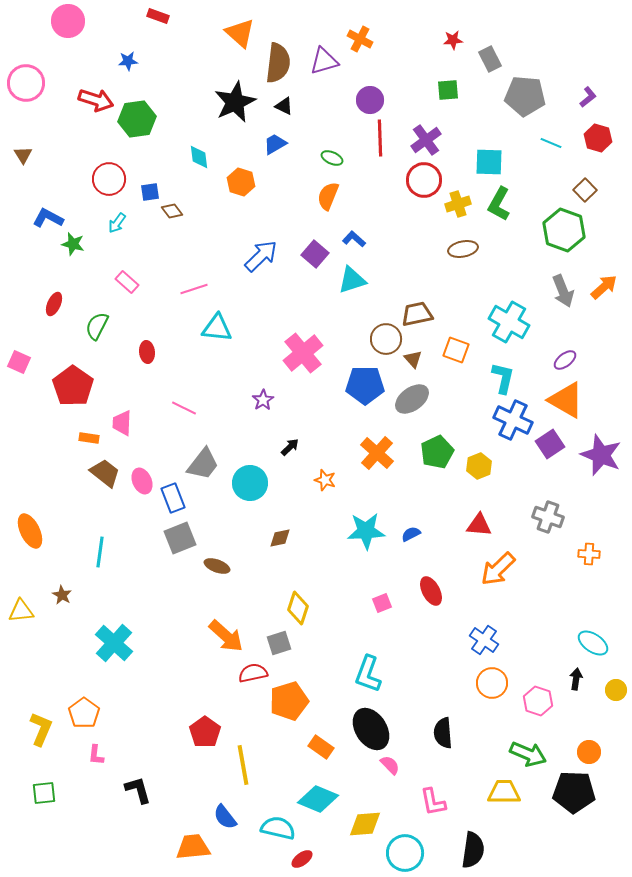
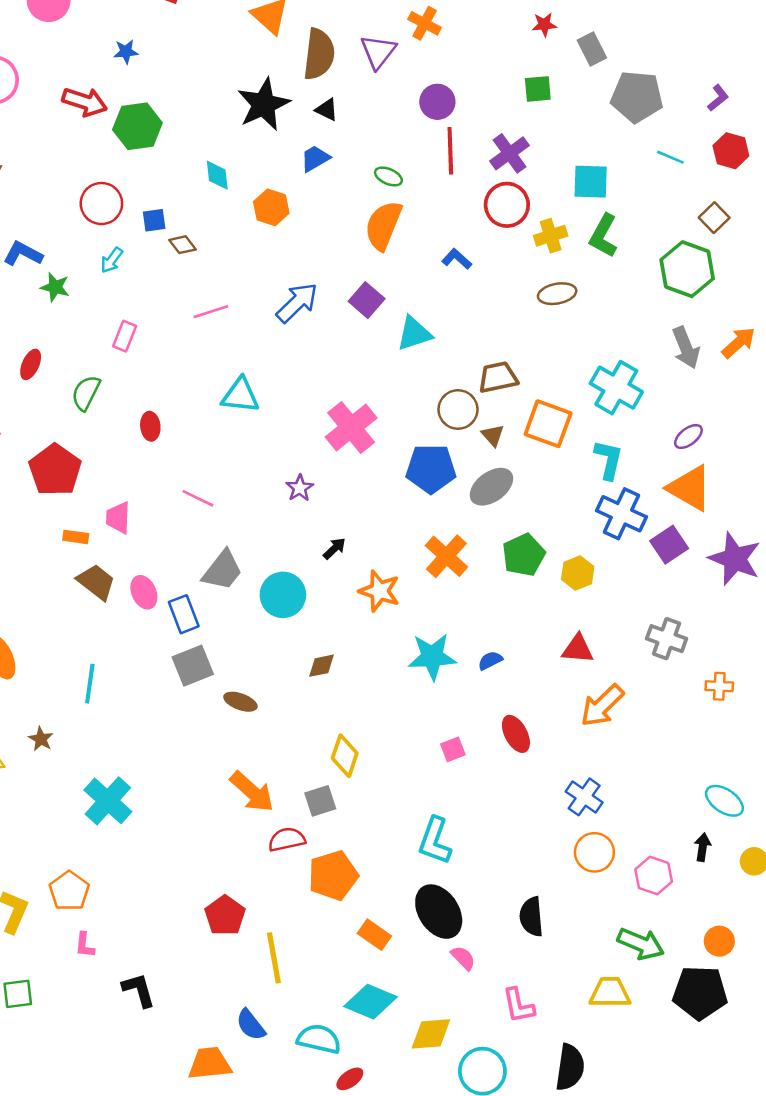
purple triangle: (324, 61) -> (378, 52), turned -36
orange semicircle: (328, 196) -> (383, 225), size x1.4
blue L-shape: (354, 239) -> (457, 259), moved
pink rectangle: (127, 282) -> (125, 336), turned 70
pink line: (194, 289) -> (211, 312), moved
orange square: (456, 350) -> (548, 424), size x1.4
orange star: (325, 480) -> (379, 591), size x1.5

